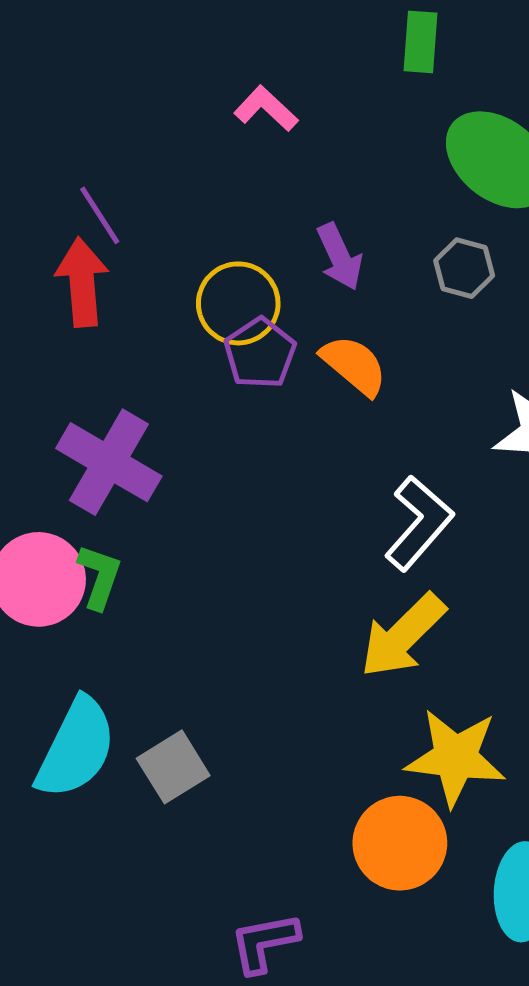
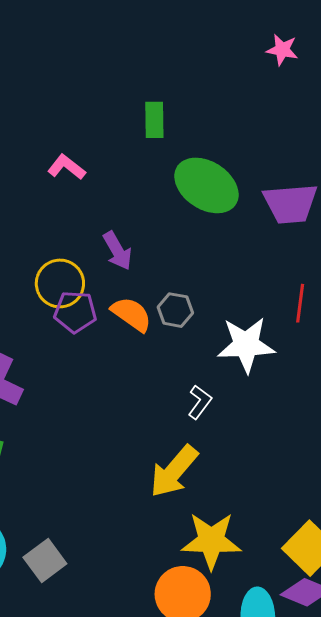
gray hexagon: (464, 268) -> (175, 310), moved
purple pentagon: (260, 353) -> (75, 312), turned -30
white L-shape: (419, 523) -> (200, 402), moved, size x0.6

